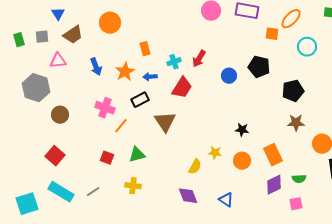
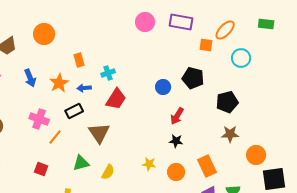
red arrow: (199, 59) -> (177, 116), moved
green triangle: (137, 155) -> (81, 163), moved
yellow semicircle: (195, 167) -> (108, 172), moved

